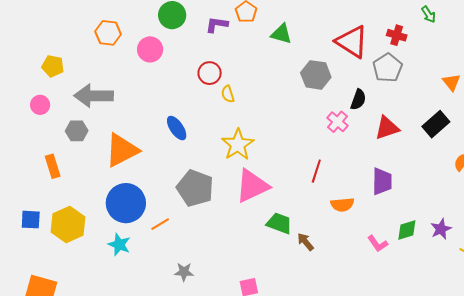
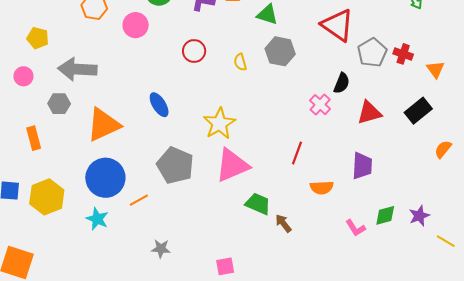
red cross: (397, 35) -> (403, 54), moved
gray hexagon: (316, 75) -> (280, 51), moved
yellow semicircle: (228, 94) -> (240, 62), moved

